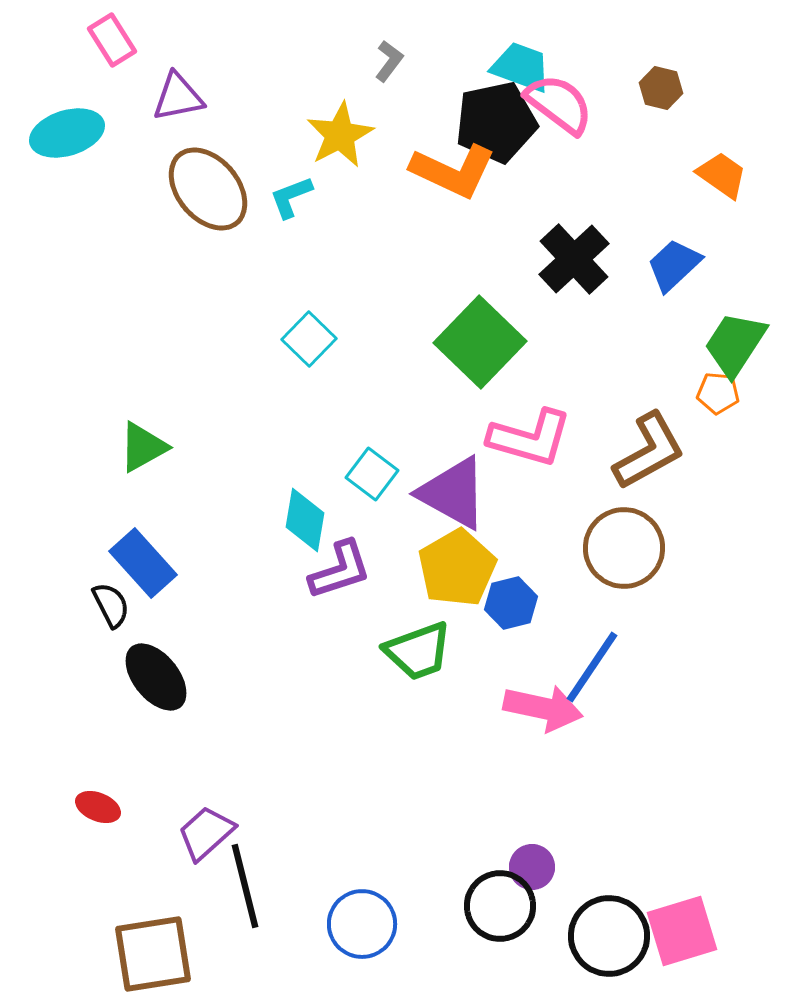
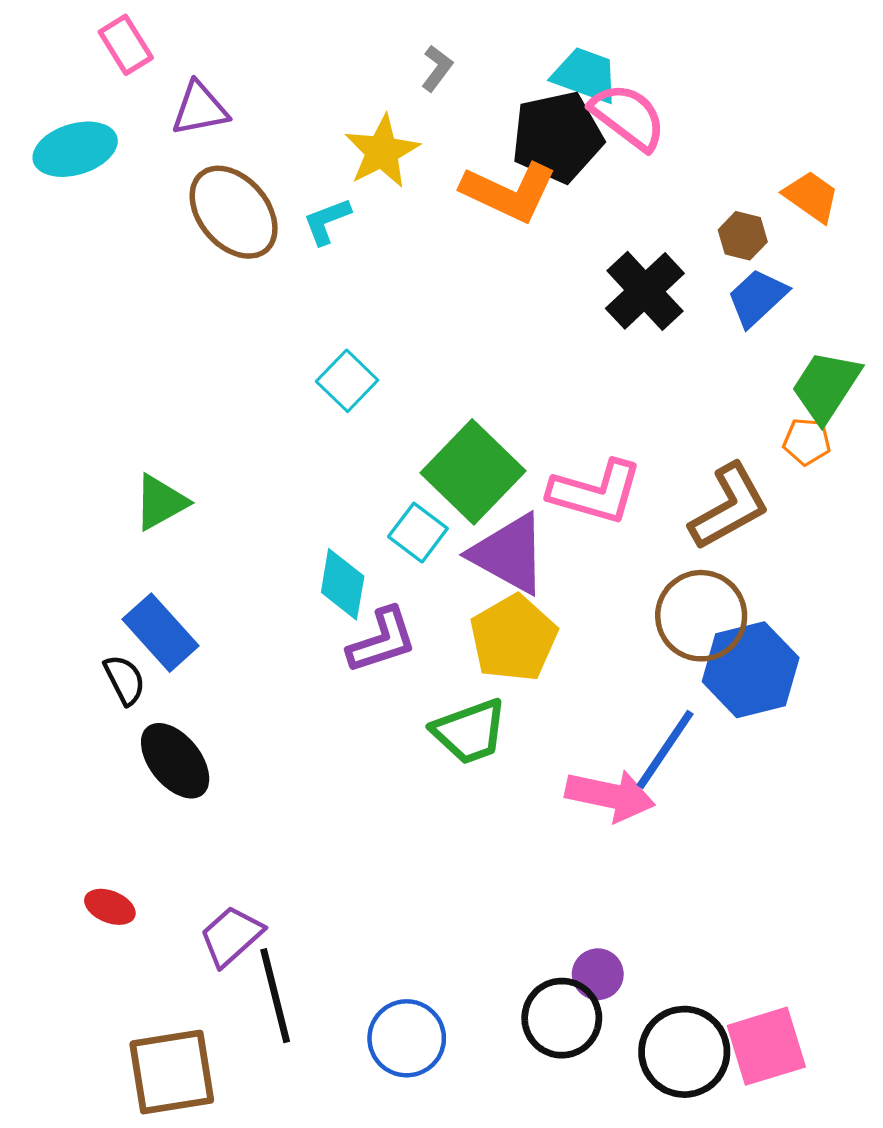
brown hexagon: (661, 88) -> (743, 236), moved
green square: (480, 342) -> (473, 472), moved
blue hexagon: (511, 603) -> (751, 670), moved, size x1.6

